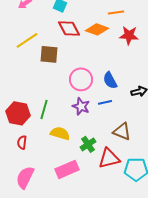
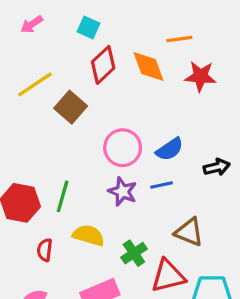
red diamond: (69, 28) -> (103, 65), turned 75
orange diamond: (97, 29) -> (149, 67), turned 50
brown square: (49, 54) -> (71, 107), turned 36
blue semicircle: (110, 80) -> (170, 149), turned -96
red semicircle: (22, 142) -> (45, 250), moved

